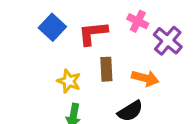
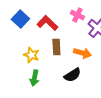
red L-shape: (93, 33) -> (47, 23), turned 50

